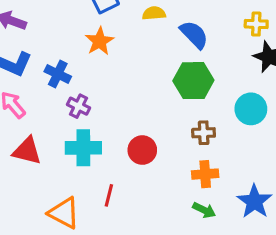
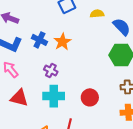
orange star: (100, 41) -> (62, 42), moved
blue cross: (58, 74) -> (39, 40), moved

